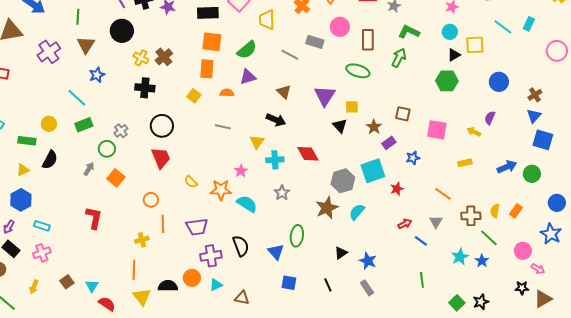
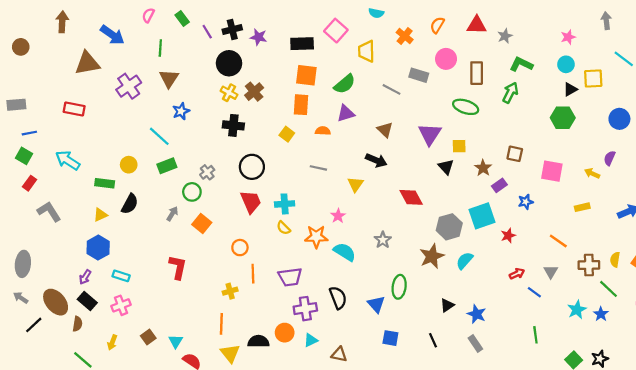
black circle: (122, 31) -> (229, 63), moved
cyan cross: (275, 160) -> (285, 204), moved

